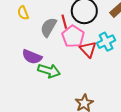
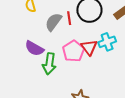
pink pentagon: (73, 36) -> (73, 51), moved
green arrow: (49, 71) -> (49, 64), turned 75

